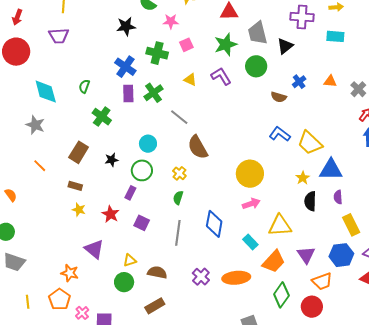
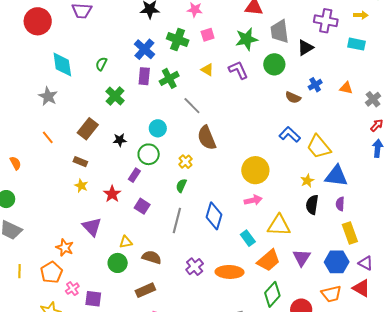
orange trapezoid: (322, 281) -> (331, 294), moved

